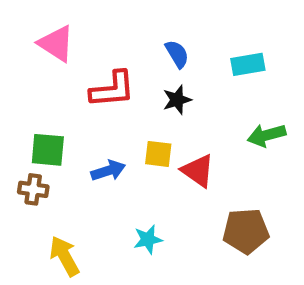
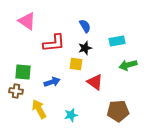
cyan rectangle: (248, 64) -> (117, 41), moved
yellow square: (158, 154) -> (76, 64), moved
yellow arrow: (64, 256) -> (39, 109), moved

